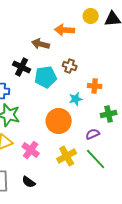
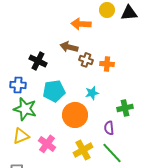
brown arrow: (41, 44) -> (69, 47), moved
cyan pentagon: (46, 77) -> (54, 91), moved
orange cross: (95, 86) -> (107, 64), moved
purple semicircle: (93, 134) -> (109, 128), turned -72

